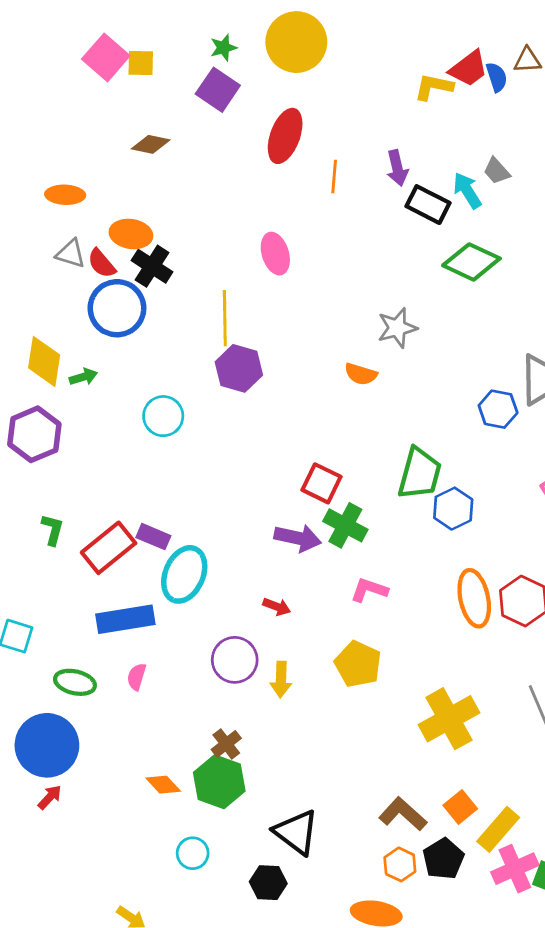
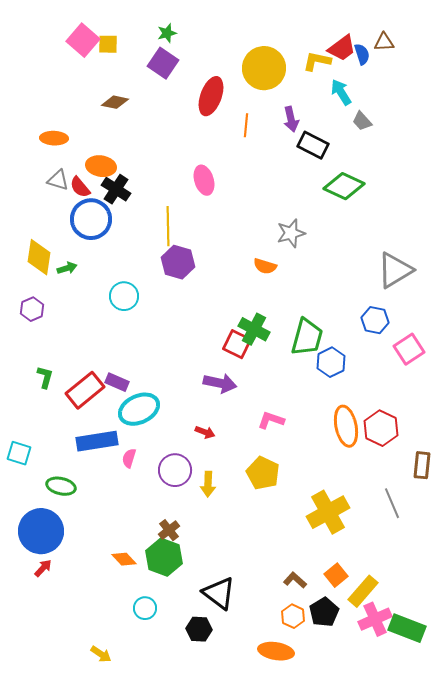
yellow circle: (296, 42) -> (264, 68), moved
cyan arrow: (467, 191) -> (341, 92), moved
blue hexagon: (498, 409) -> (375, 320), moved
purple hexagon: (34, 434) -> (32, 309), size x0.6
green cross: (345, 525) -> (254, 329), moved
cyan ellipse: (184, 574) -> (139, 409), turned 42
pink semicircle: (137, 677) -> (129, 458), moved
brown L-shape: (403, 814) -> (295, 580), size x0.7

